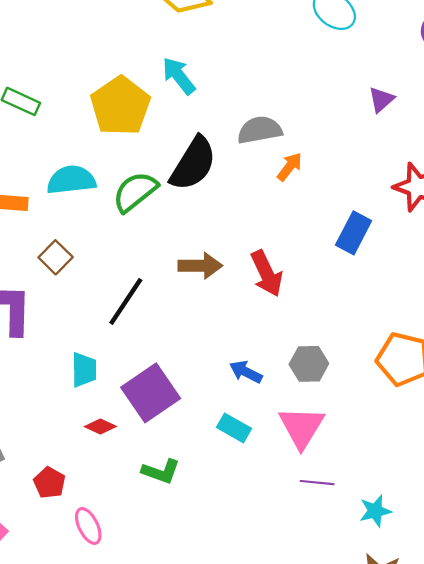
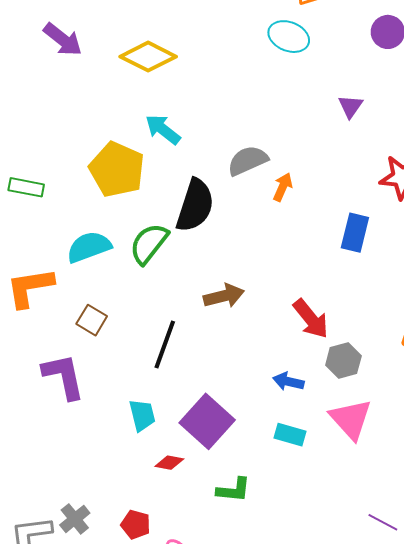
red arrow: (267, 273) -> (311, 319), moved
purple line: (317, 483) -> (383, 522), moved, turned 36

